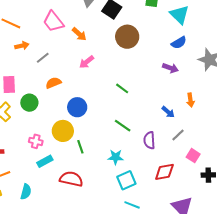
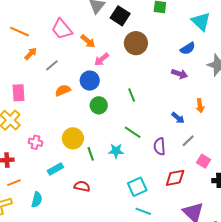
cyan triangle: (180, 15) -> (201, 21), moved
orange arrow: (22, 46) -> (31, 54), turned -32
pink arrow: (87, 62) -> (101, 59), moved
green line: (122, 88) -> (132, 95), turned 32
green circle: (29, 103) -> (99, 105), moved
blue circle: (77, 107) -> (90, 81), moved
pink cross: (36, 141) -> (35, 142), moved
cyan star: (116, 157) -> (116, 151), moved
red semicircle: (71, 179) -> (82, 186), size x0.7

